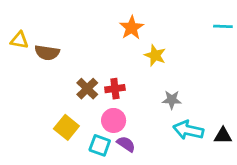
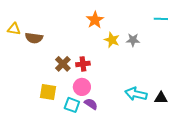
gray star: (172, 100) -> (133, 40), moved
yellow square: (66, 127) -> (48, 92), turned -30

